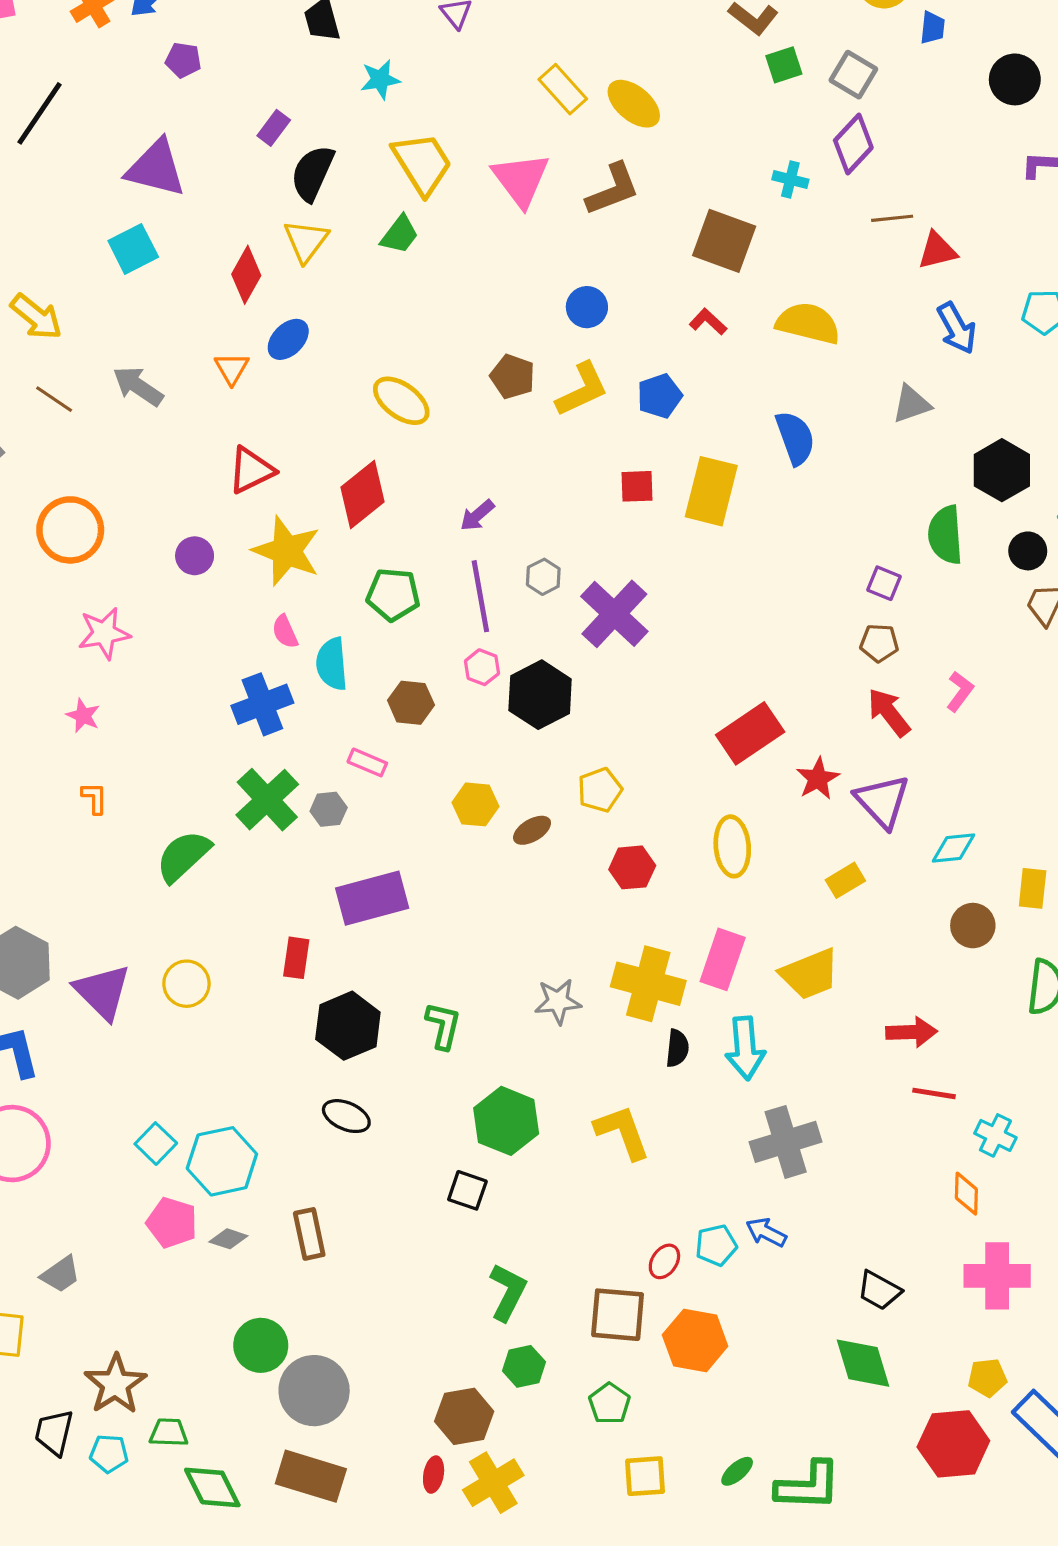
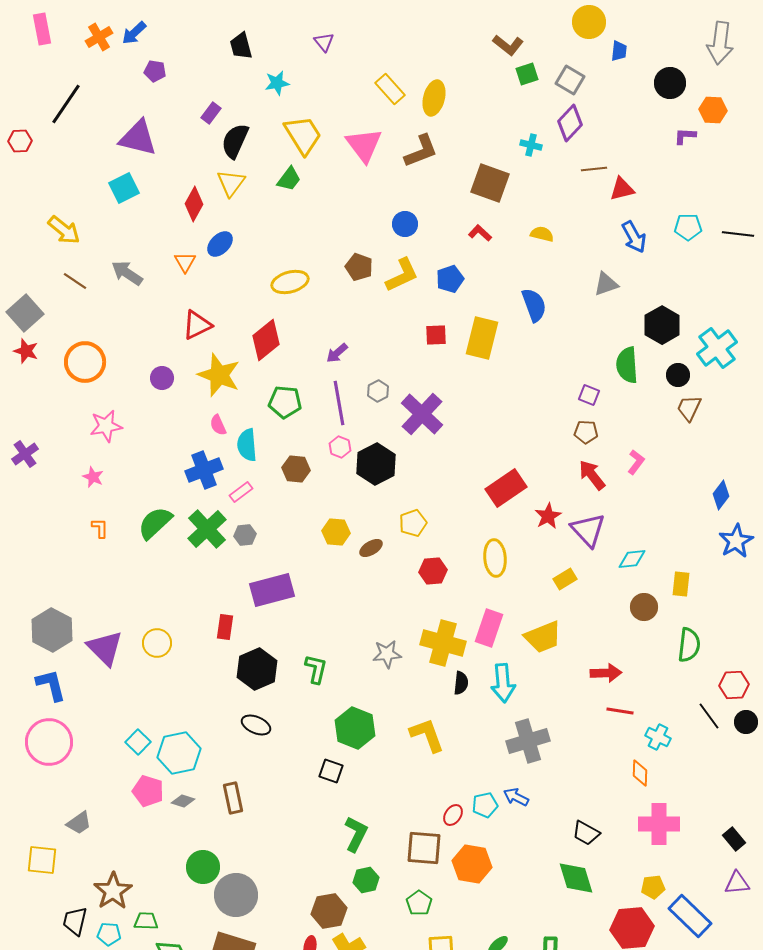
yellow ellipse: (634, 104) -> (434, 98), turned 64
yellow semicircle: (808, 323) -> (542, 234), size x0.6
yellow ellipse: (401, 401) -> (290, 282), turned -51
pink rectangle: (367, 762) -> (241, 492), moved, turned -60
green semicircle: (183, 856) -> (155, 523), moved

